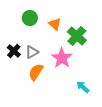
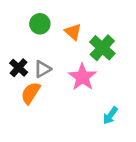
orange semicircle: (36, 72) -> (31, 93), moved
cyan arrow: (83, 87) -> (110, 116), turned -96

